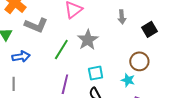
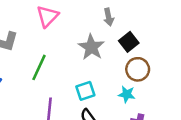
black square: (149, 29) -> (129, 42), moved
gray star: (88, 40) -> (91, 47), moved

